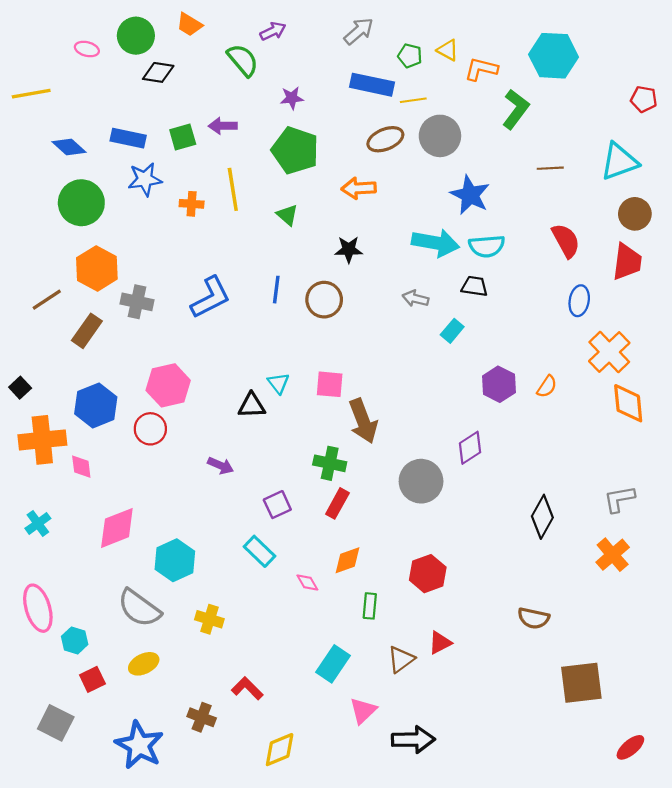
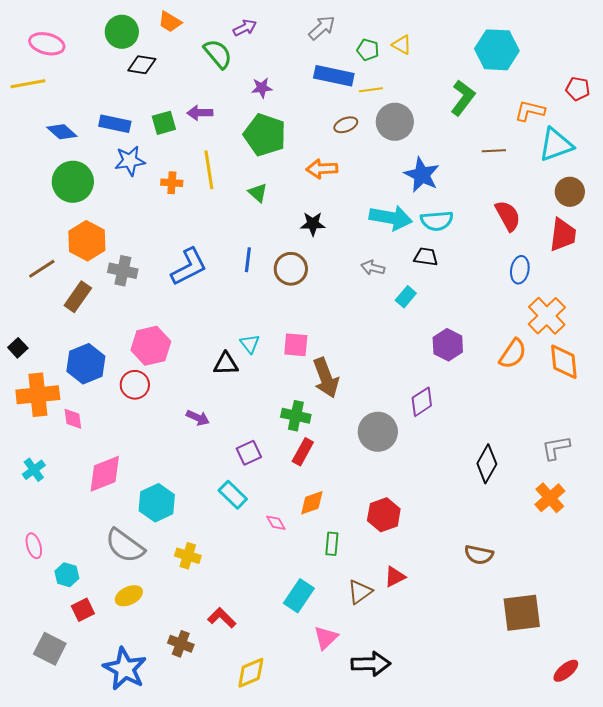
pink ellipse: (87, 49) -> (47, 44), moved, size x1.6
orange L-shape: (481, 69) -> (530, 111), moved
brown ellipse: (385, 139) -> (346, 125), size x0.7
orange semicircle: (547, 386) -> (513, 354), moved, size x1.5
pink ellipse: (38, 608) -> (34, 546), size x0.6

